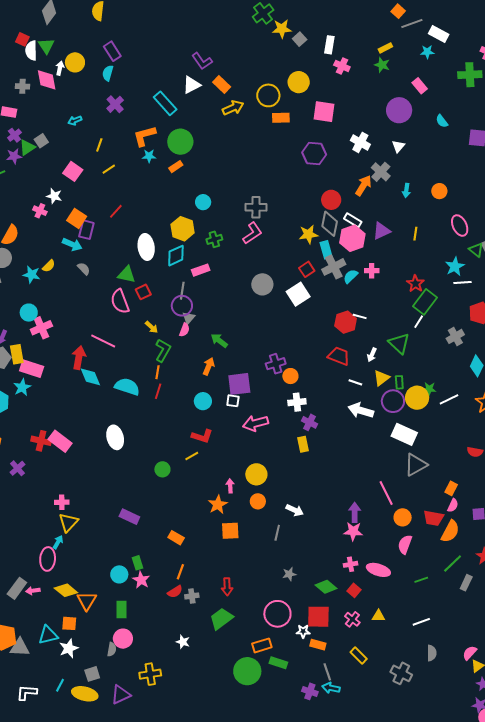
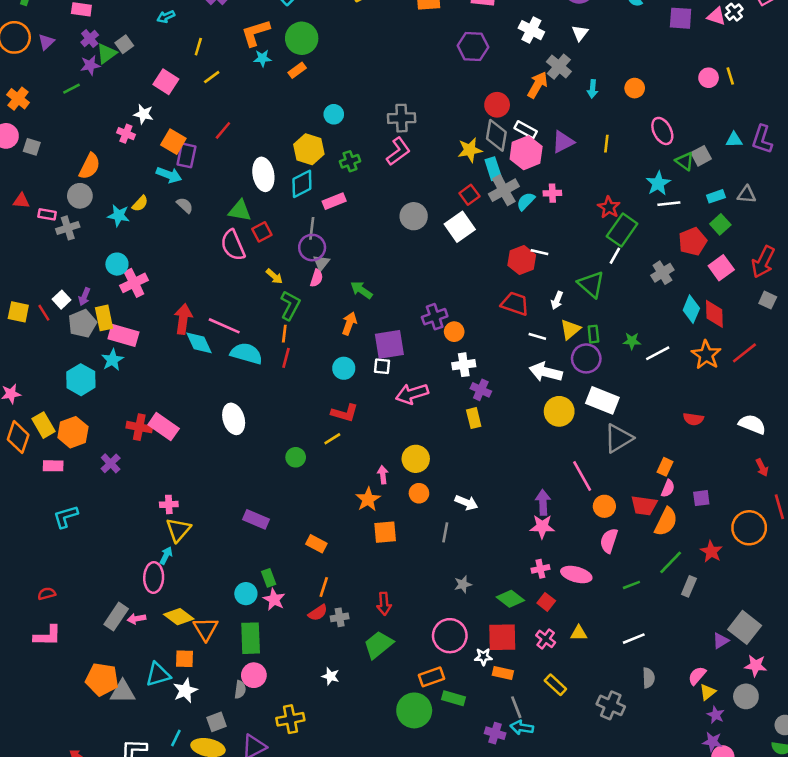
pink line: (103, 341) -> (224, 326), moved
yellow circle: (417, 398) -> (559, 411), moved
green rectangle: (122, 610) -> (251, 638), size x1.4

